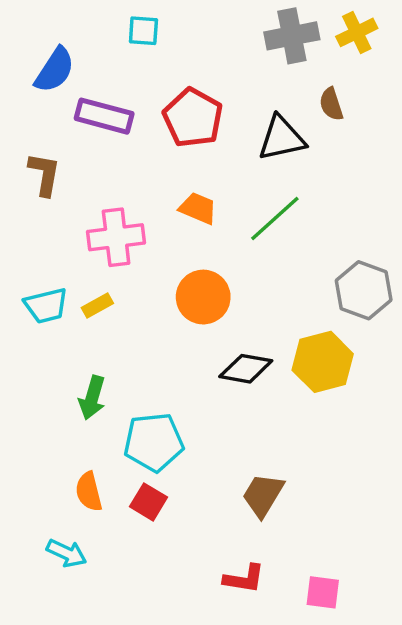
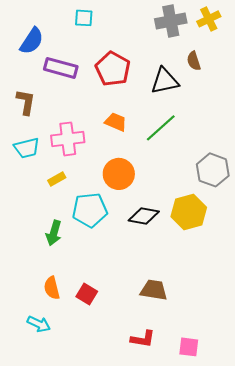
cyan trapezoid: (46, 306) -> (27, 148), moved
cyan pentagon: (154, 442) -> (90, 210), moved
brown trapezoid: (263, 495) -> (154, 290), turned 68

